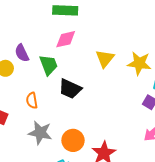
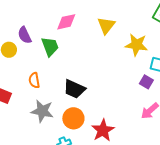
yellow triangle: (105, 59) -> (106, 25), moved
black trapezoid: (70, 89) -> (74, 89), moved

